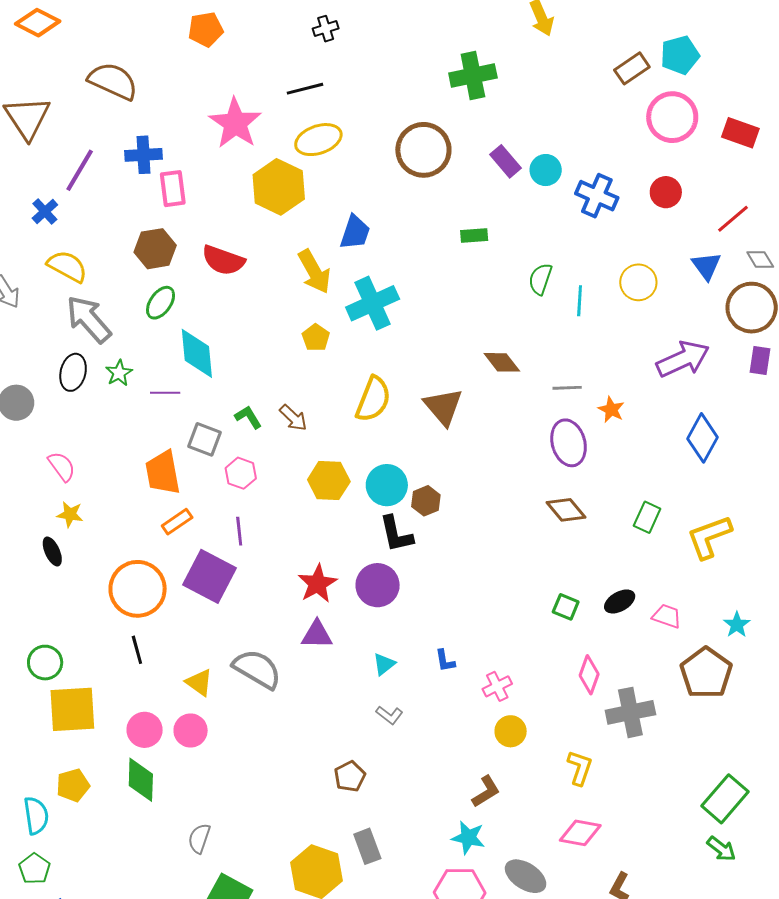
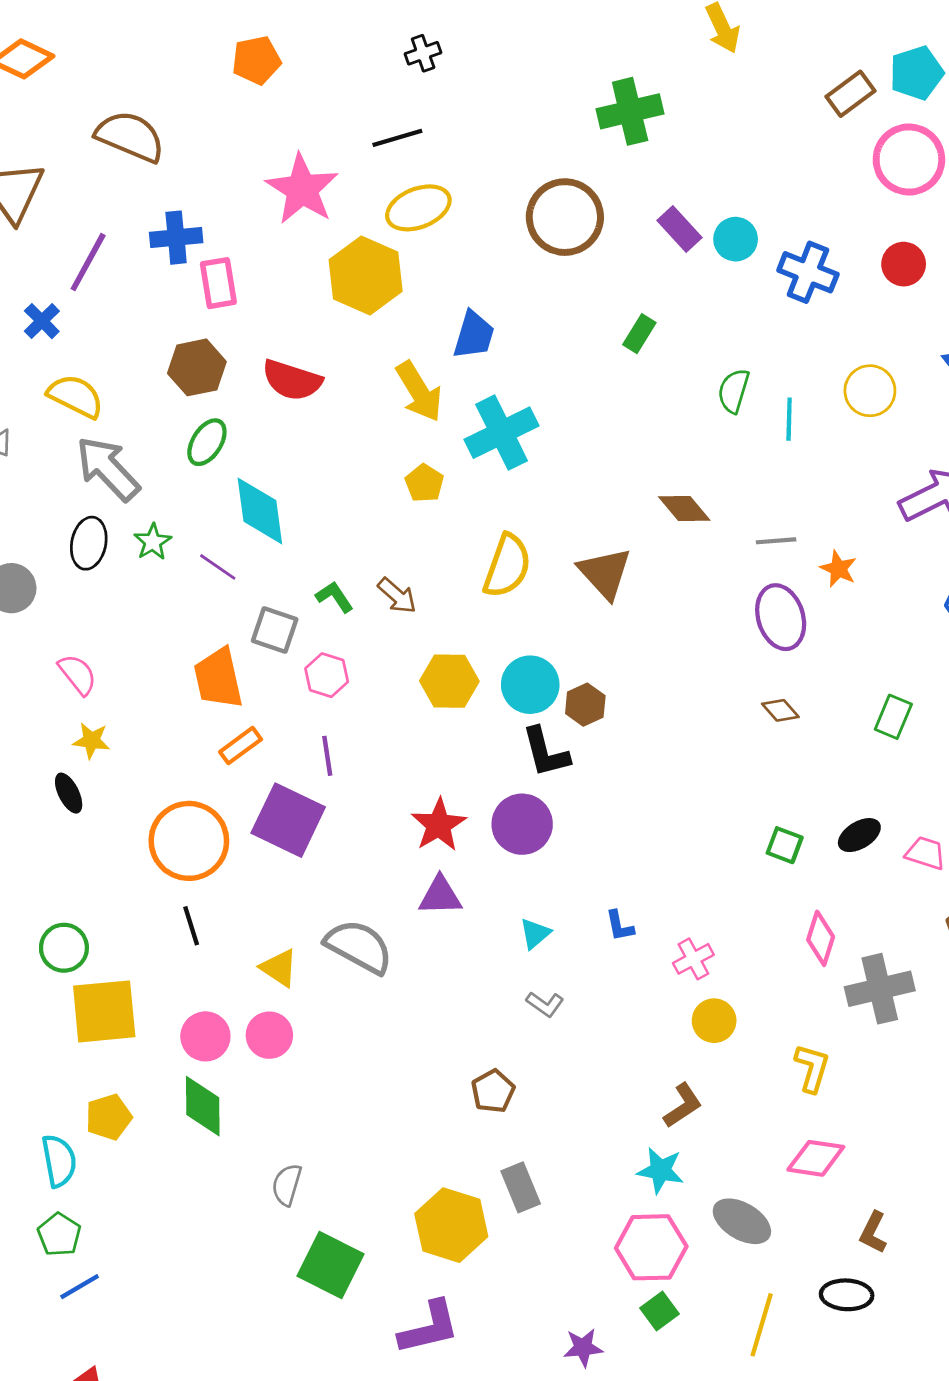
green rectangle: (474, 236) -> (639, 334), turned -52
purple line: (165, 393) -> (218, 567), turned 36
brown diamond: (566, 510) -> (780, 710), size x0.7

